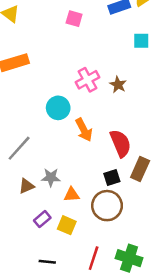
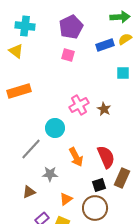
orange arrow: (84, 130) -> (76, 157), moved
gray line: (19, 148) -> (31, 149), moved
gray star: (51, 178) -> (50, 174), moved
orange triangle: (72, 195) -> (66, 199), turned -32

